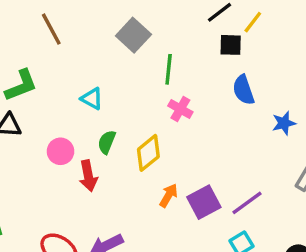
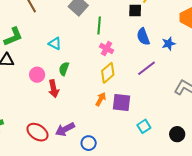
blue star: (284, 123) -> (169, 44), moved
yellow diamond: (148, 153) -> (108, 73), moved
purple square: (204, 202) -> (121, 103), turned 36
purple line: (247, 203) -> (147, 68), moved

